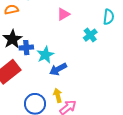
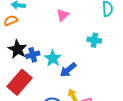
cyan cross: (90, 35) -> (94, 40), moved, turned -32

